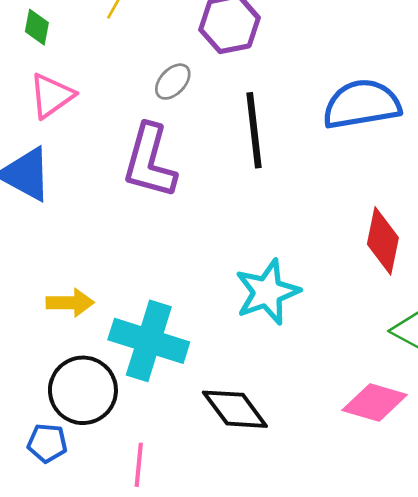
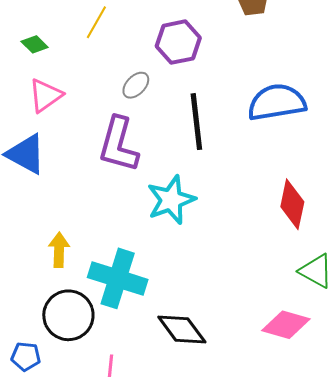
green diamond: (37, 27) -> (35, 44), turned -56
cyan star: (267, 292) -> (171, 200), moved
yellow arrow: (70, 303) -> (59, 250), turned -88
blue pentagon: (47, 443) -> (26, 356), moved

